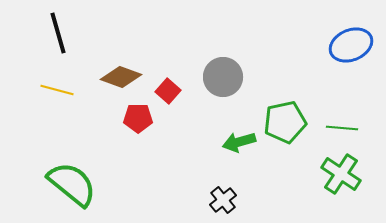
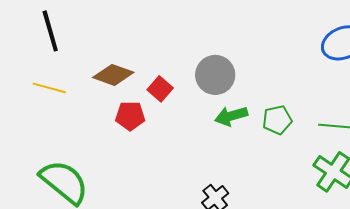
green pentagon: (285, 122) -> (277, 120), size x0.7
green arrow: (239, 142) -> (231, 116), moved

